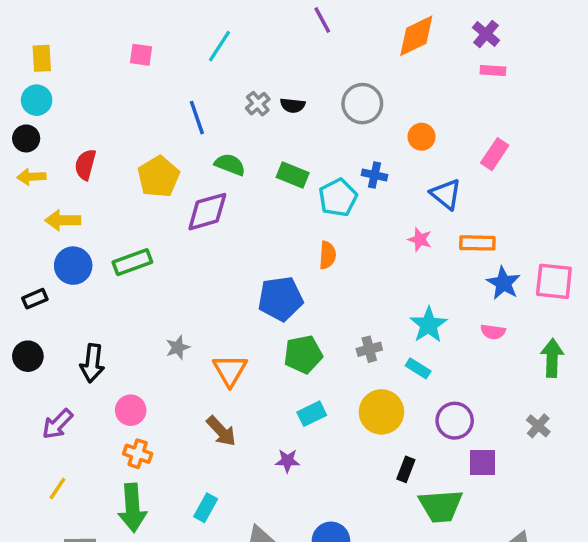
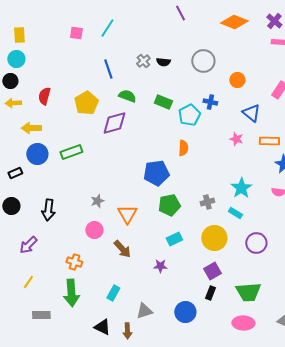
orange diamond: (416, 36) -> (234, 22), turned 48
cyan line: (219, 46) -> (107, 28), moved
pink circle: (131, 410) -> (94, 230), moved
purple square: (483, 462) -> (212, 271), moved, turned -30
black rectangle: (406, 469) -> (210, 293), moved

